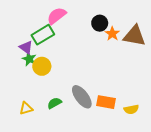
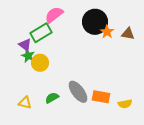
black circle: (100, 23) -> (95, 22), size x1.6
brown triangle: (134, 36) -> (128, 34), size x0.6
yellow triangle: (26, 108) -> (25, 103), turned 32

